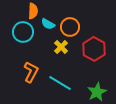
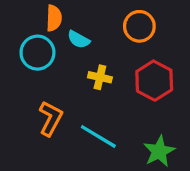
orange circle: (70, 27) -> (139, 26), moved
yellow cross: (61, 47) -> (100, 77), turned -32

